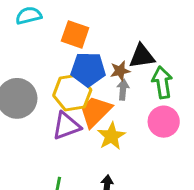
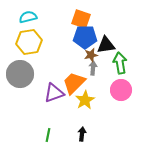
orange square: (75, 34) -> (81, 19), moved
blue pentagon: (88, 69) -> (85, 37), moved
yellow hexagon: (72, 93) -> (29, 42), moved

